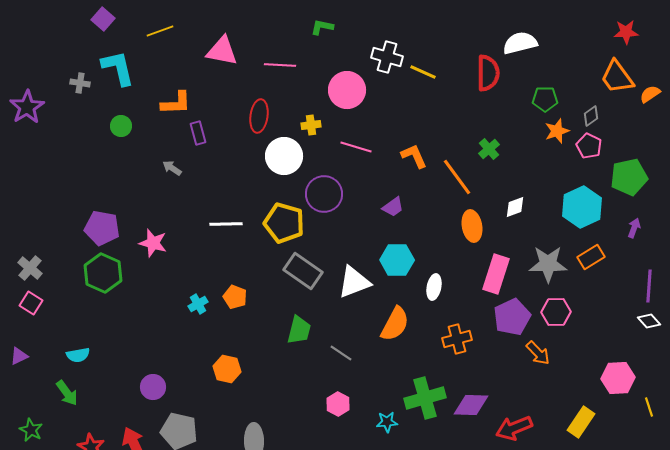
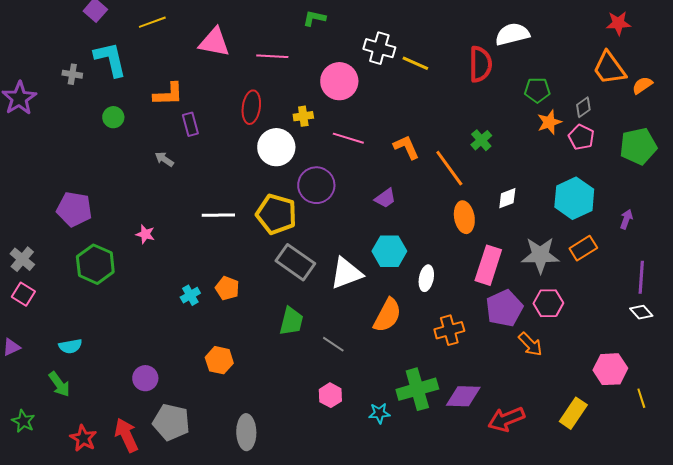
green pentagon: (629, 177) -> (638, 146), moved
purple pentagon: (102, 228) -> (74, 209), moved
pink star: (153, 243) -> (145, 234), size x0.7

